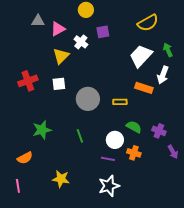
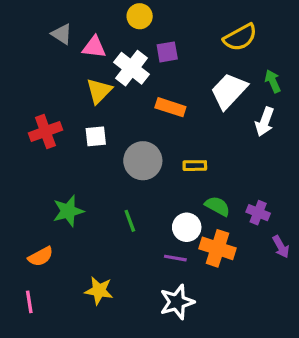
gray triangle: (38, 21) -> (62, 34), turned 32
pink triangle: (58, 29) -> (94, 47), turned 35
white cross: (81, 42) -> (131, 68), size x1.5
orange rectangle: (144, 88) -> (170, 107), moved
orange cross: (134, 153) -> (218, 248), size x1.5

